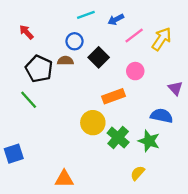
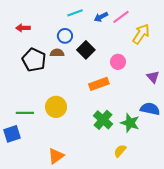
red arrow: (26, 32) -> (23, 28), turned -48
pink line: (134, 36) -> (121, 17), moved
green line: (29, 100) -> (25, 113), moved, turned -48
blue semicircle: (162, 116) -> (150, 109), moved
yellow circle: (93, 123) -> (56, 107), moved
orange triangle: (64, 179) -> (56, 156), turned -36

